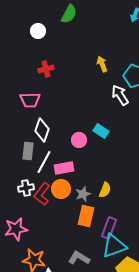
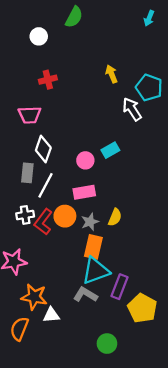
cyan rectangle: (101, 131) -> (110, 150), turned -63
pink rectangle: (64, 168) -> (84, 192), moved
purple rectangle: (109, 228) -> (119, 287), moved
cyan triangle: (114, 246) -> (96, 271), moved

